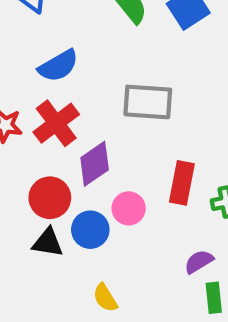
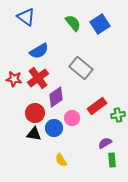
gray rectangle: (148, 102) -> (81, 68), turned 35
red rectangle: (182, 183) -> (97, 106), turned 42

